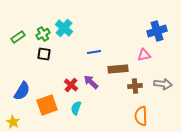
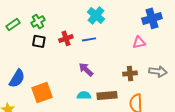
cyan cross: (64, 28) -> (96, 15), moved
brown rectangle: (118, 69) -> (107, 95), moved
red cross: (71, 85) -> (66, 38), moved, turned 32
cyan semicircle: (76, 108) -> (84, 95), moved, turned 72

